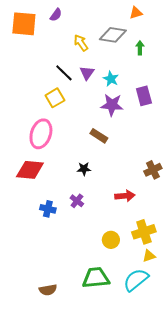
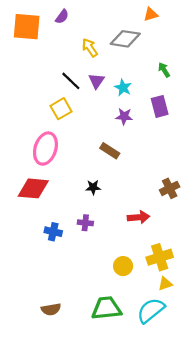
green arrow: (140, 48) -> (164, 70), moved, turned -32
purple star: (112, 105) -> (124, 116), size x0.7
purple cross: (77, 201) -> (85, 223), turned -32
brown semicircle: (48, 290) -> (51, 309), moved

